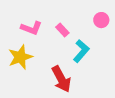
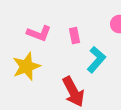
pink rectangle: (62, 30) -> (74, 36), turned 32

